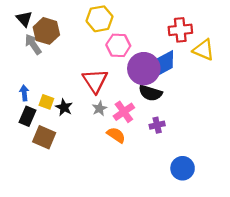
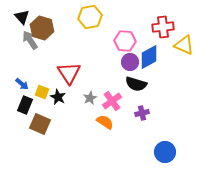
pink hexagon: (118, 45) -> (125, 41), moved
purple circle: (144, 69) -> (130, 62), size x0.6
red triangle: (95, 81) -> (69, 73), moved
blue arrow: (24, 93) -> (22, 84), turned 136

